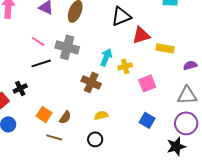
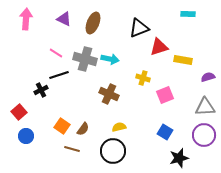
cyan arrow: (106, 57) -> (110, 59), moved, turned 78
yellow cross: (125, 66) -> (143, 78), turned 32
black cross: (20, 88) -> (41, 90), moved
black circle: (95, 139) -> (113, 151), size x1.6
black star: (176, 146) -> (179, 158), moved

